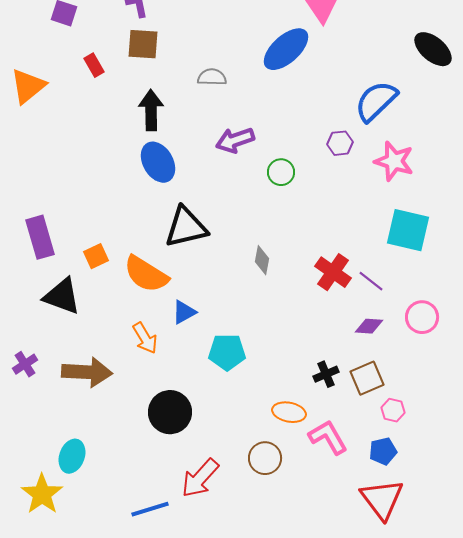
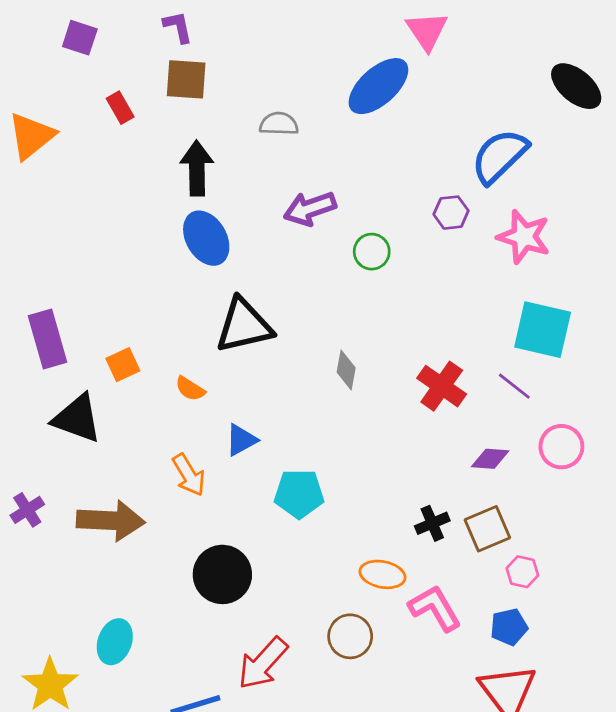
orange semicircle: (146, 274) -> (190, 389), size x0.5
purple line: (371, 281) -> (514, 386), moved
cyan ellipse: (72, 456) -> (115, 642), moved

